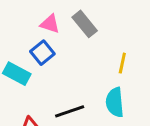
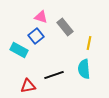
gray rectangle: (85, 24) -> (65, 27), moved

